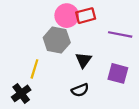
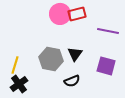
gray hexagon: (57, 40) -> (51, 59), moved
yellow line: (34, 69) -> (15, 65), moved

